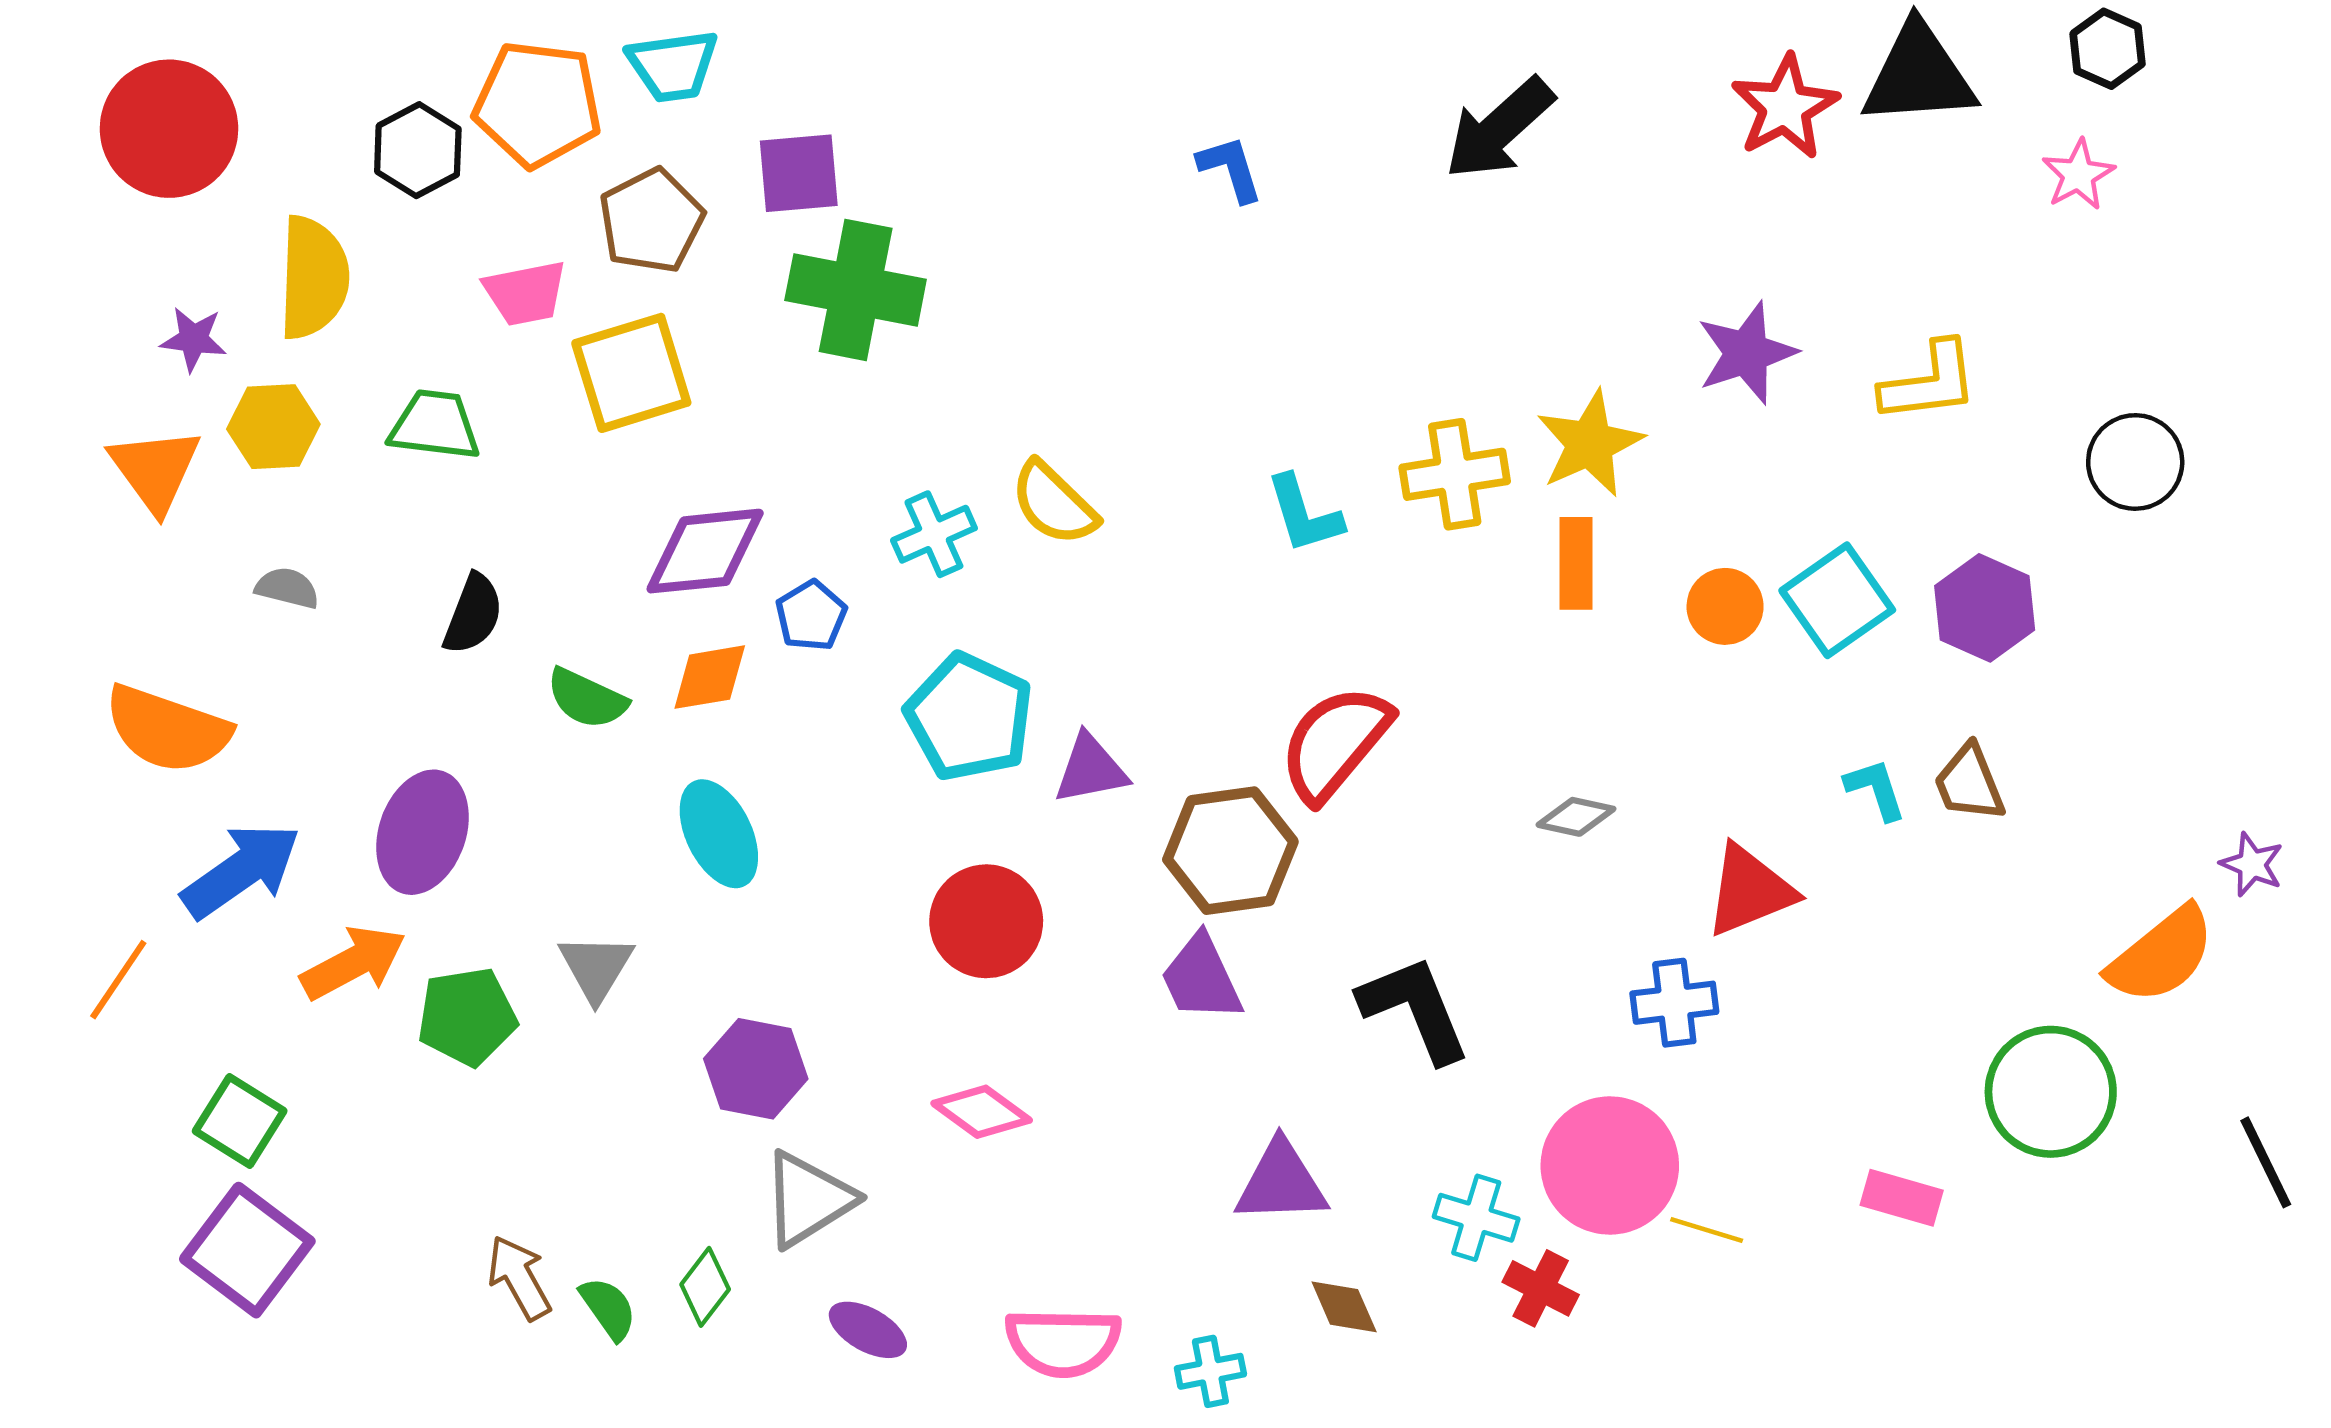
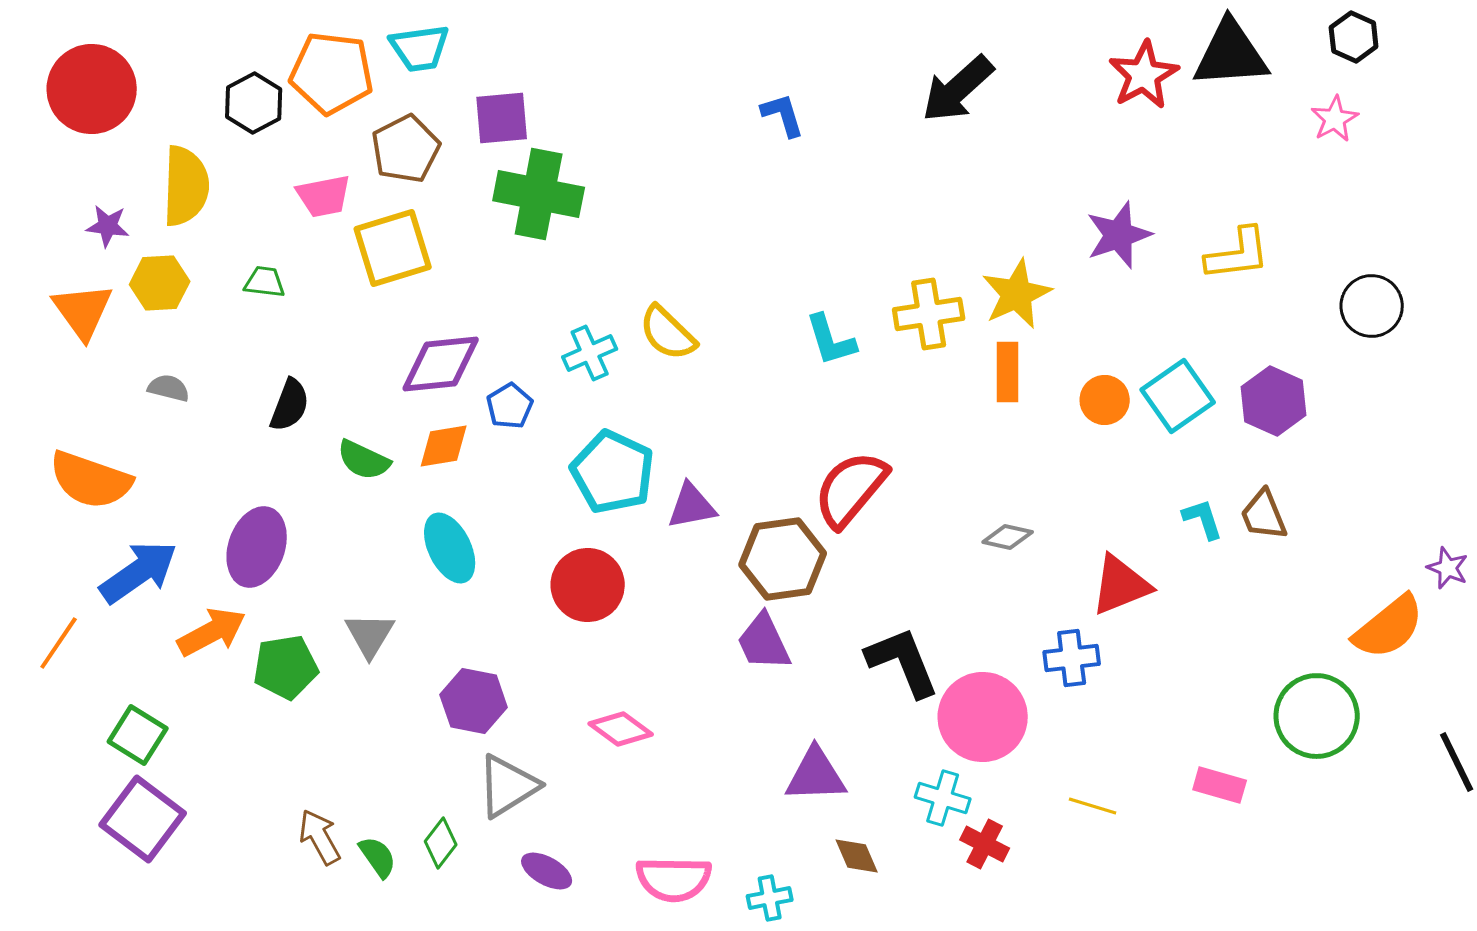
green trapezoid: (435, 425) -> (265, 282), size x0.7
red circle: (986, 921) -> (588, 585), moved
pink circle: (1610, 1166) -> (983, 717), moved

